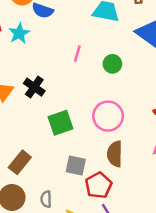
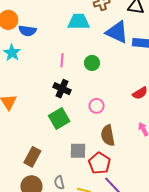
black cross: (34, 87) -> (62, 89), moved
pink circle: (108, 116) -> (97, 106), size x0.6

